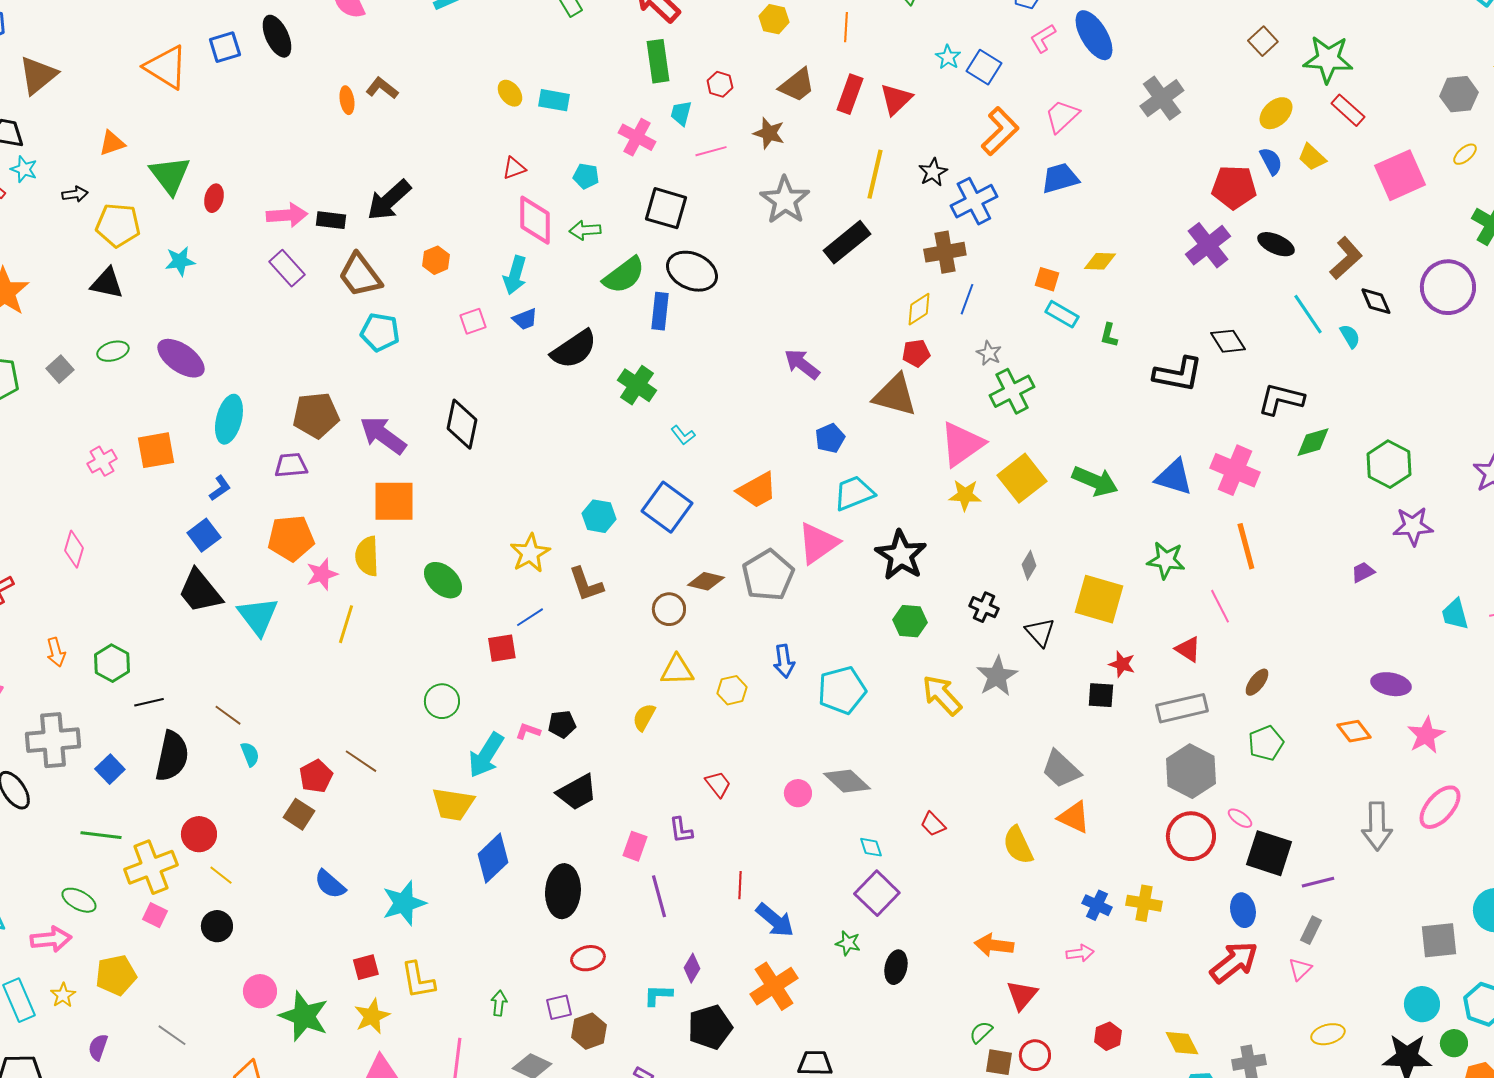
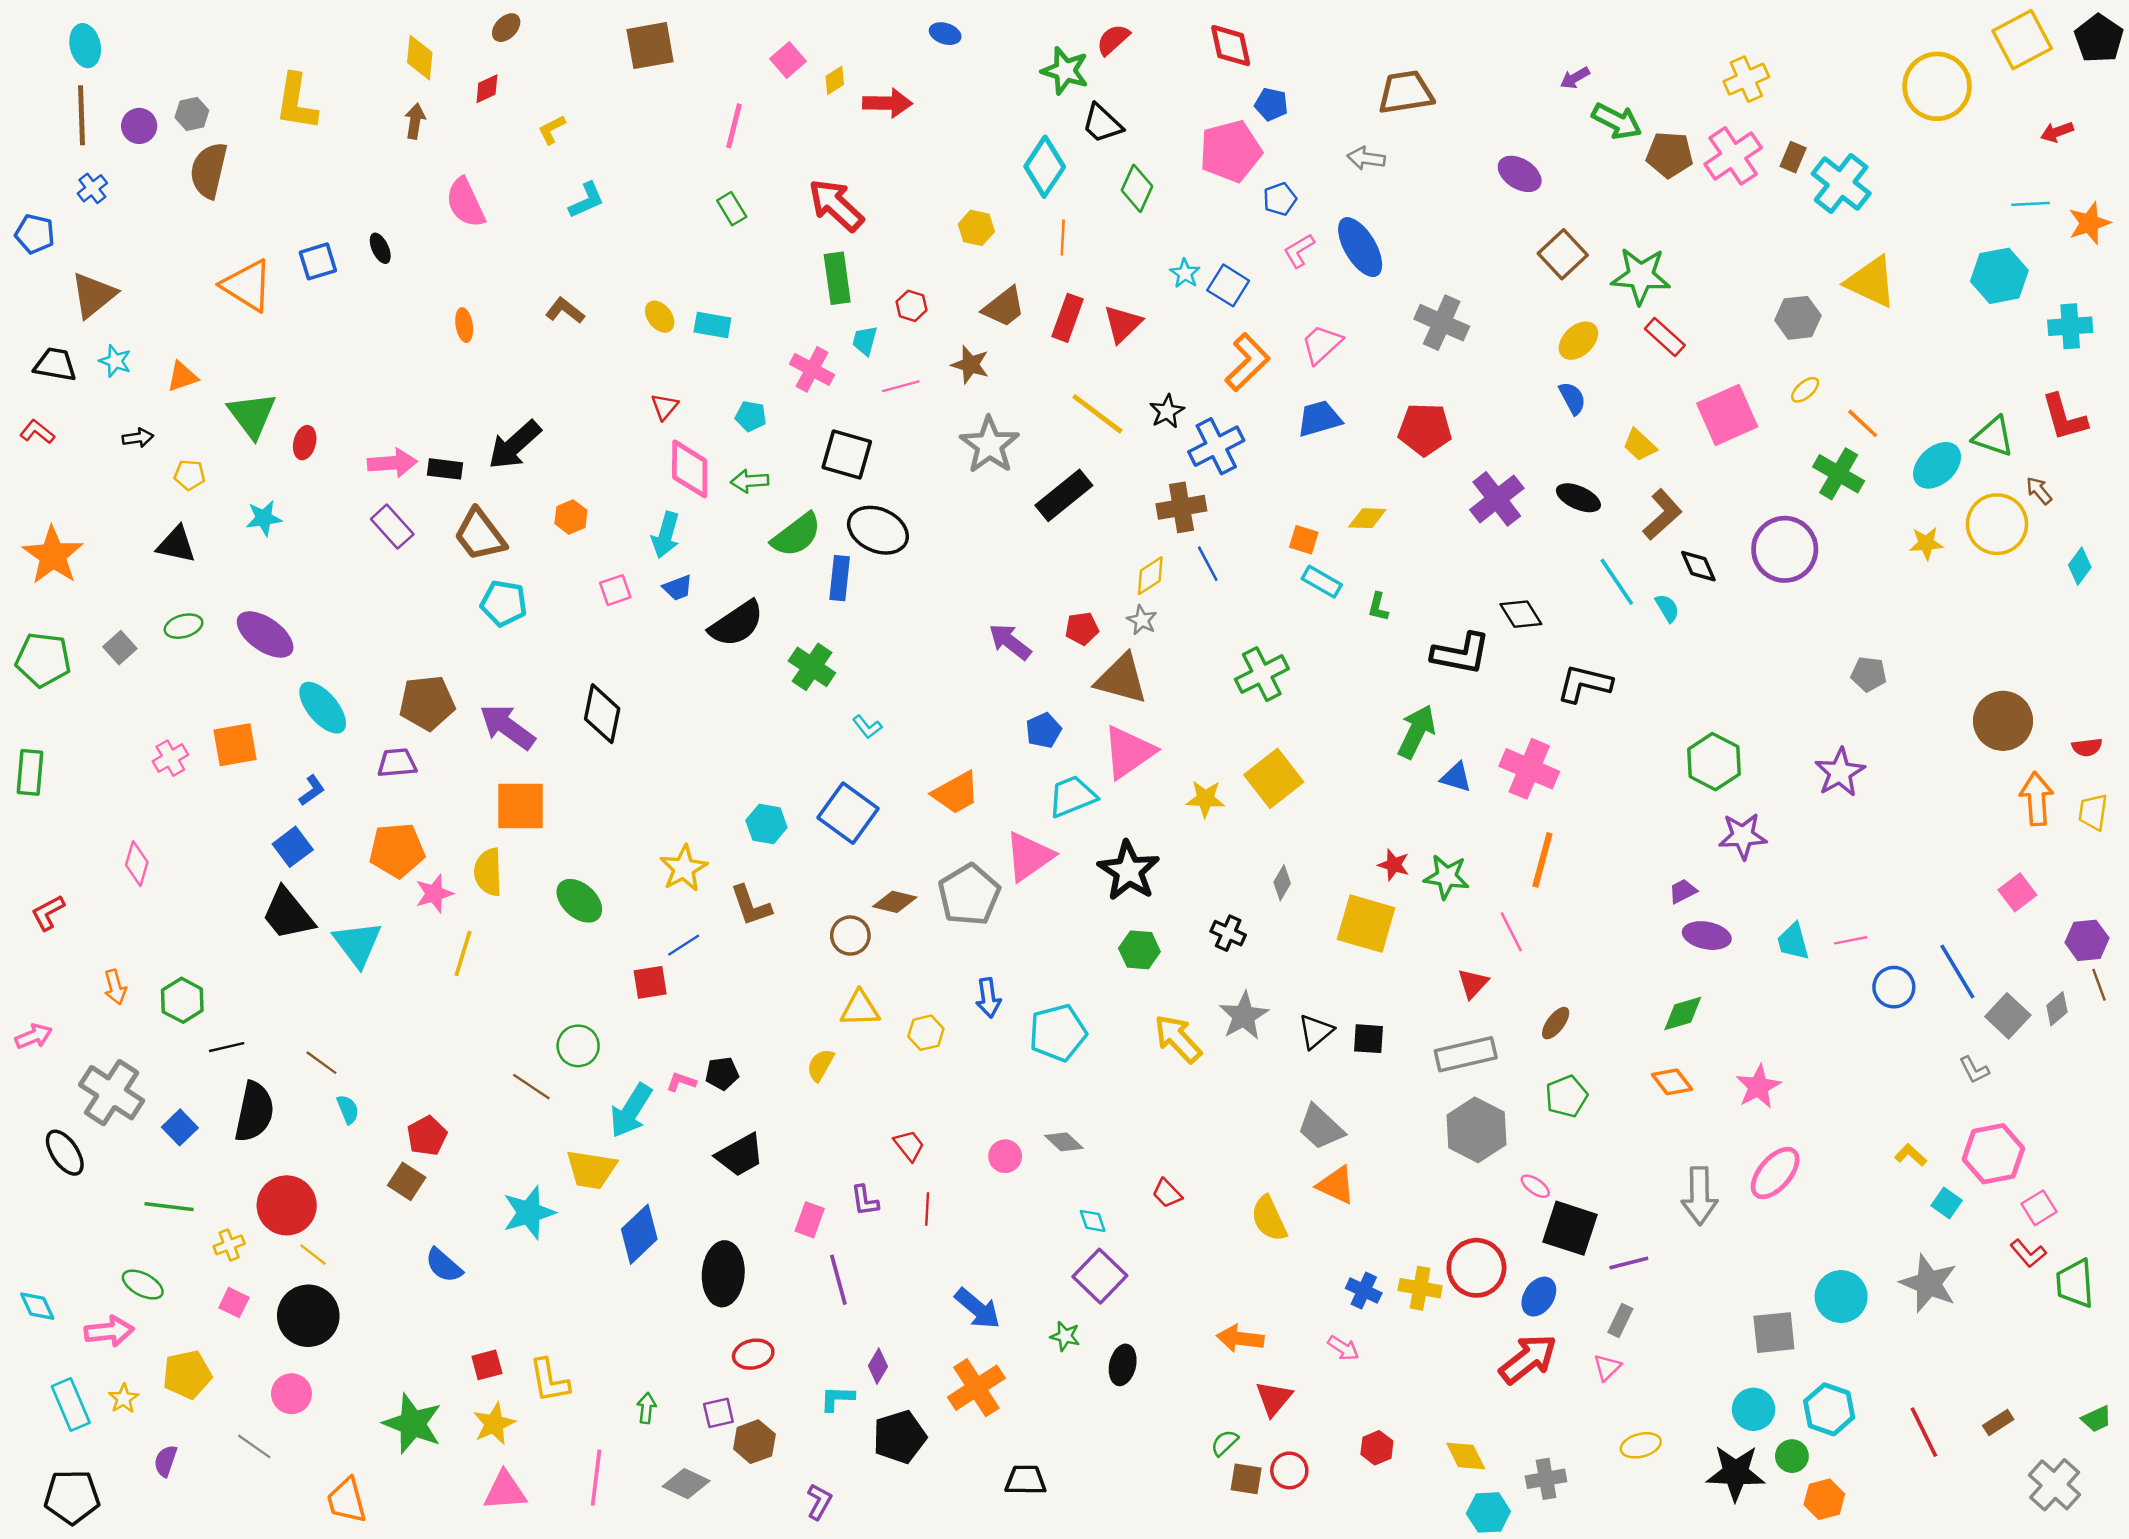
black ellipse: (277, 36) -> (380, 248), size x0.6
brown square: (1263, 41) -> (1563, 254), size x1.4
brown L-shape: (382, 88) -> (565, 311), moved
gray cross: (1162, 98) -> (1442, 323), turned -30
yellow trapezoid: (1312, 157) -> (1640, 445), moved
red triangle: (514, 168) -> (664, 407), turned -30
cyan star: (24, 169) -> (115, 361), moved
yellow line: (875, 174) -> (1097, 414), turned -66
red pentagon: (1234, 187) -> (1425, 429), moved
yellow pentagon: (118, 225) -> (190, 475), size x0.6
blue line: (967, 299) -> (1208, 564), turned -48
red pentagon: (916, 353) -> (1082, 628), moved
gray star: (989, 353) -> (1142, 620), moved
cyan ellipse: (229, 419) -> (323, 708), turned -54
green diamond: (1313, 442) -> (1683, 1013), moved
pink triangle: (962, 444) -> (1129, 752), moved
blue triangle: (1174, 477) -> (1456, 777), size x0.7
green arrow: (1095, 481) -> (1416, 732), moved, turned -87
orange line: (1246, 546) -> (1542, 860), turned 30
black triangle: (1040, 632) -> (1316, 1031), moved, turned 32
red triangle: (1188, 649) -> (1473, 984), turned 40
red star: (1122, 664) -> (1394, 865), moved
purple ellipse: (1391, 684) -> (1707, 936), moved
gray cross: (53, 740) -> (112, 1093), turned 38
brown line: (361, 761) -> (531, 1087), moved
gray diamond: (847, 781) -> (1064, 1142), size x0.7
red circle: (199, 834) -> (287, 1205), size x1.4
red circle: (1191, 836) -> (1476, 1268), moved
yellow cross: (151, 867) -> (229, 1245), size x0.5
red line: (740, 885) -> (927, 1209), moved
cyan star: (404, 903) -> (529, 1213), moved
blue ellipse: (1243, 910) -> (1539, 1297), turned 44
black circle: (217, 926) -> (308, 1316), size x1.6
pink arrow: (1080, 953) -> (1343, 1348), turned 40
pink circle: (260, 991) -> (291, 1394), moved

